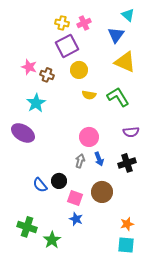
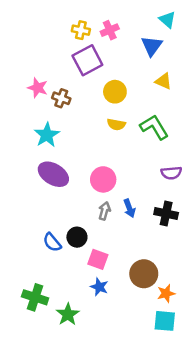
yellow triangle: (125, 62) -> (163, 81), size x0.6
yellow circle: (79, 70) -> (115, 92), moved
purple ellipse: (23, 133) -> (53, 174), moved
pink circle: (89, 137) -> (103, 179), moved
black cross: (127, 163) -> (166, 214), turned 30
brown circle: (102, 192) -> (144, 274), moved

